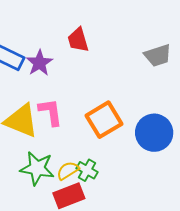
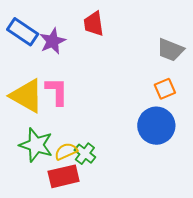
gray trapezoid: (158, 55) -> (170, 50), turned 32
orange square: (104, 120) -> (165, 89), moved, size x0.6

